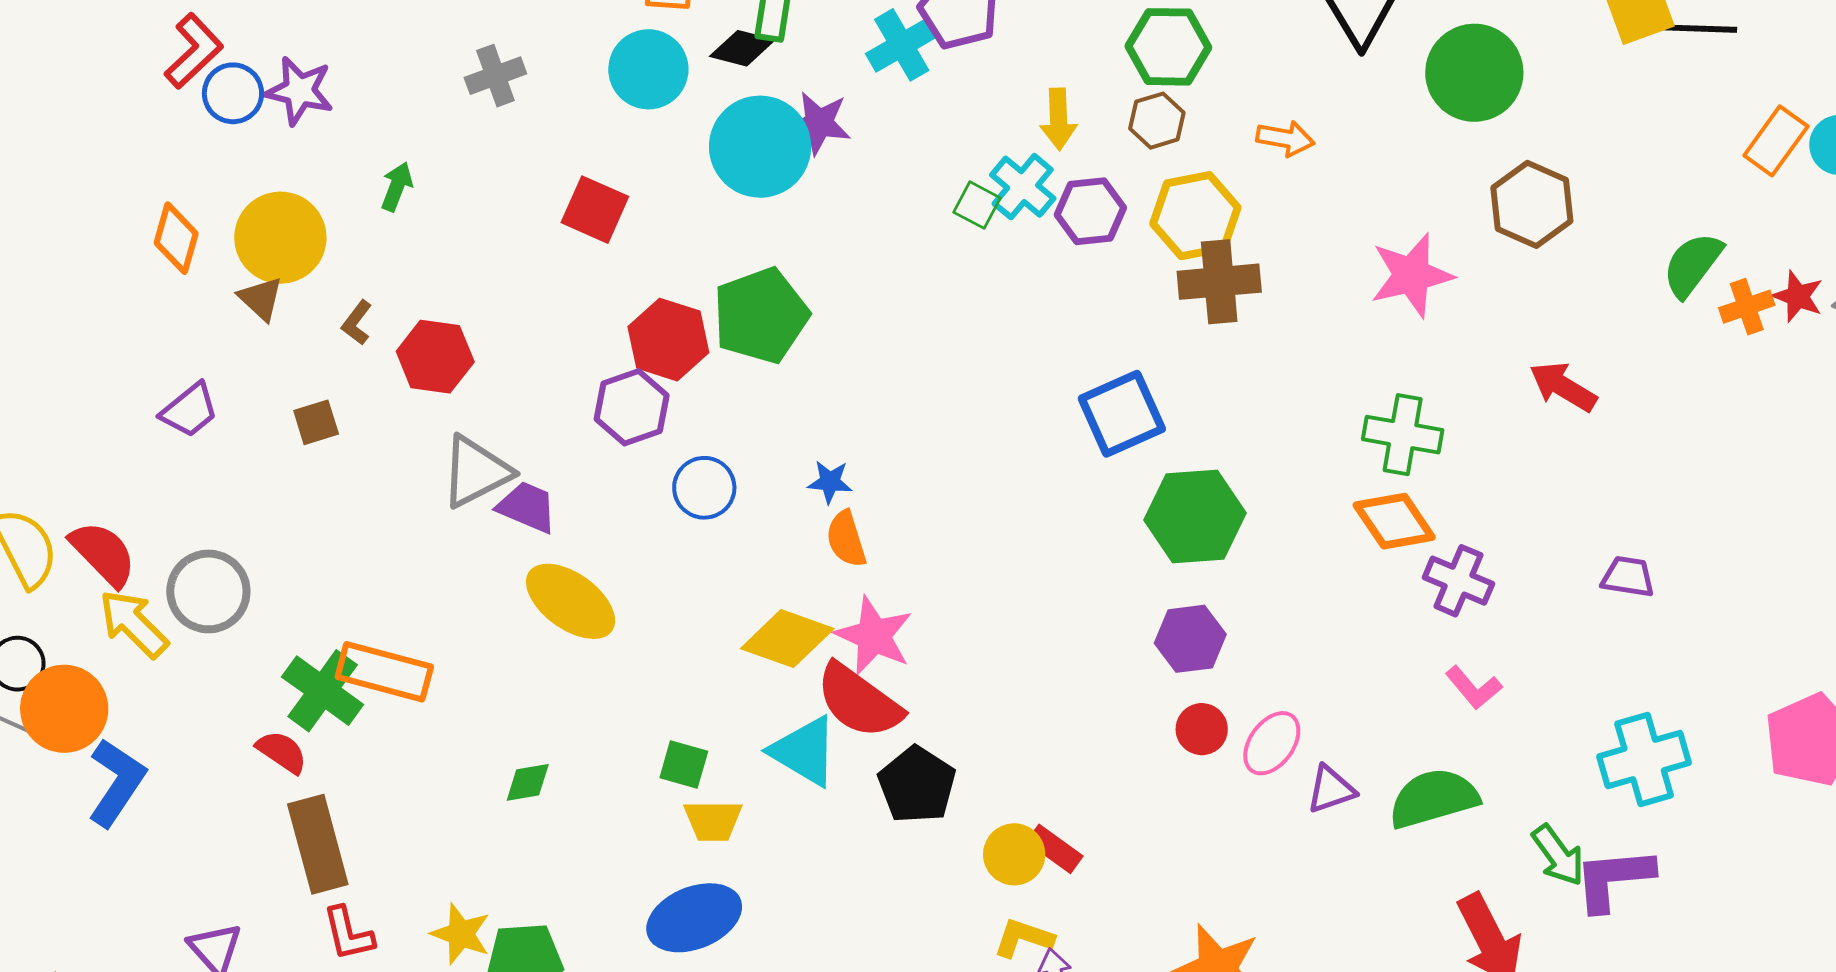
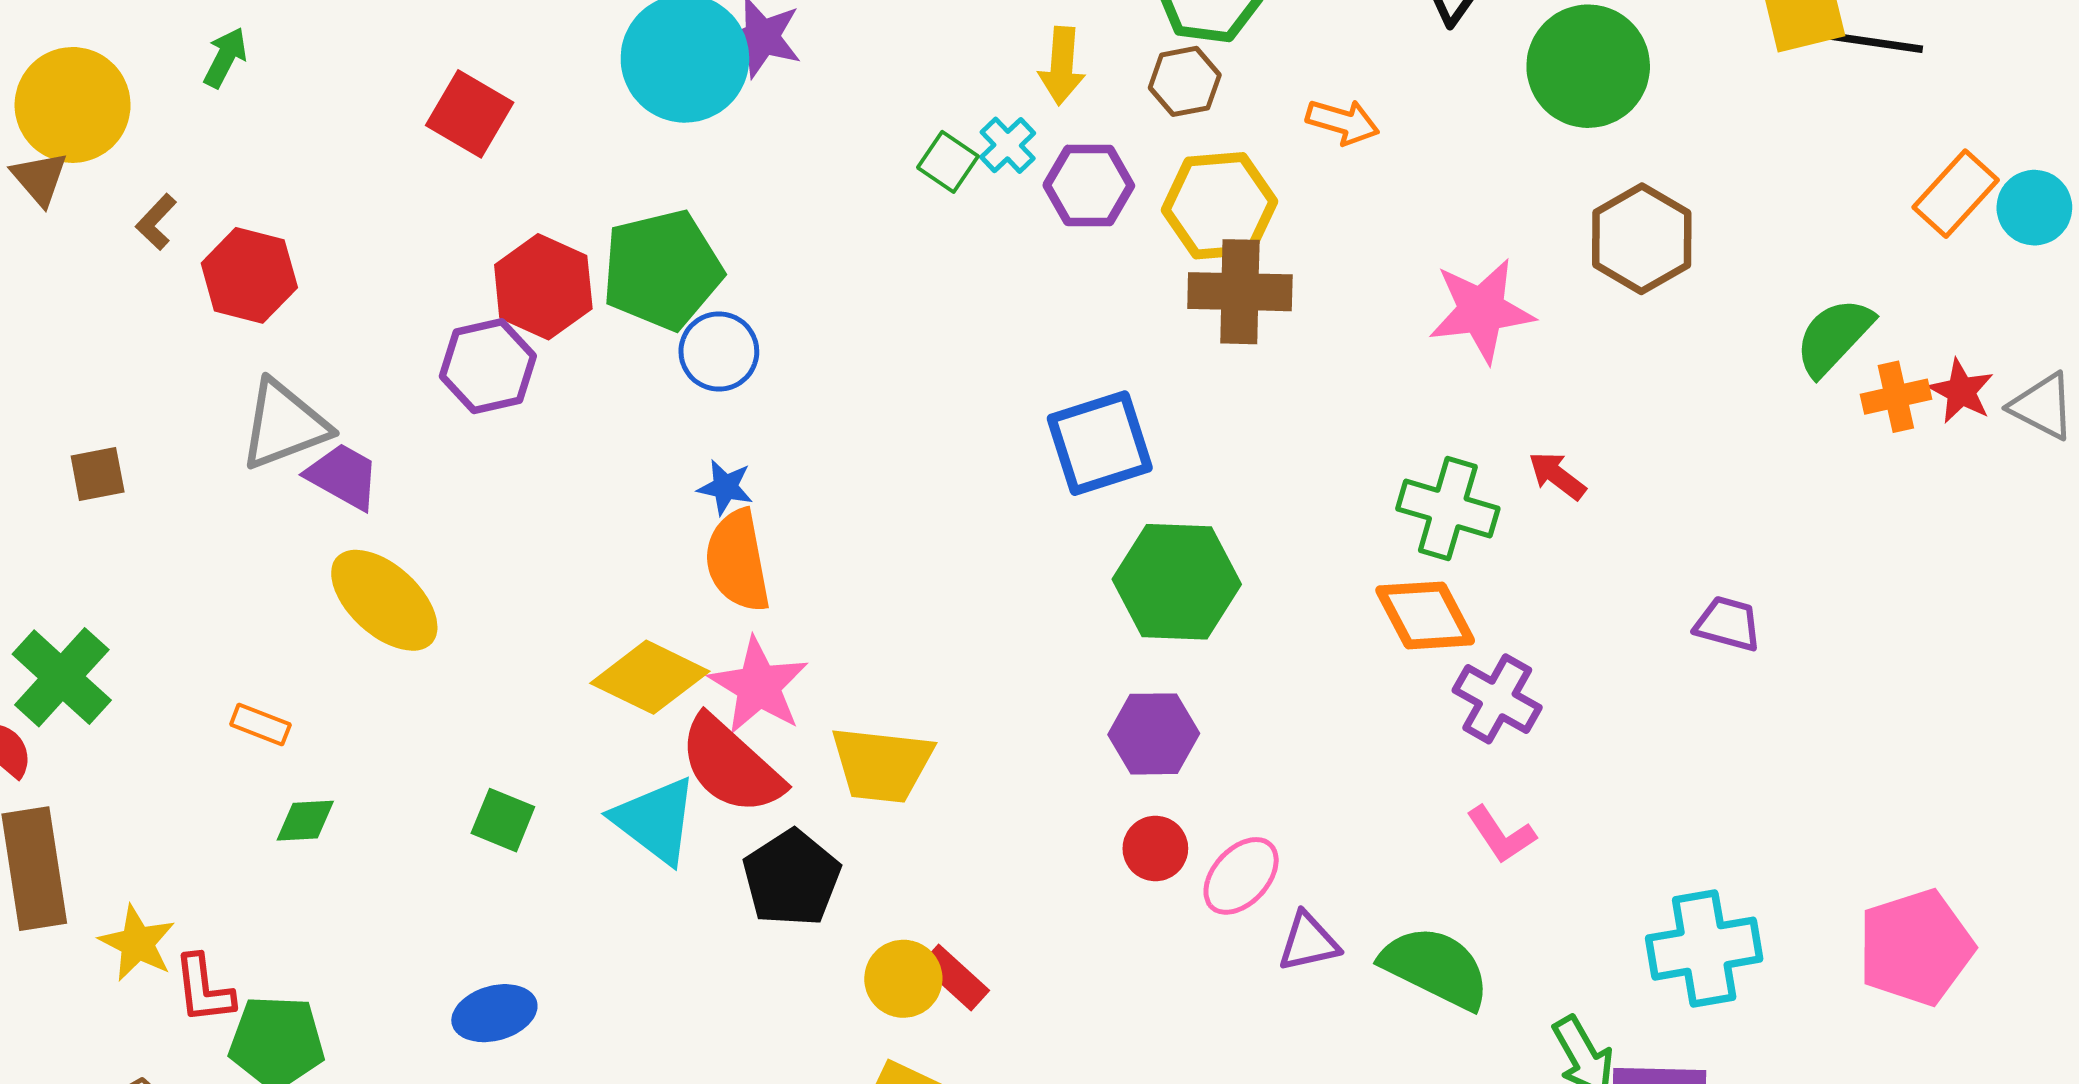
cyan cross: (1023, 187) -> (1008, 145), size x0.7
red arrow: (1563, 387) -> (1557, 476), moved, size x0.7
brown square: (316, 422) -> (98, 474), moved
blue circle: (704, 488) -> (719, 352), moved
orange semicircle: (846, 539) -> (738, 561), size x1.4
purple trapezoid: (1628, 577) -> (1728, 624), moved
orange rectangle: (384, 672) -> (260, 724), moved, size x0.5
green semicircle: (1434, 798) -> (1436, 968), turned 36
yellow trapezoid: (713, 821) -> (882, 764), moved, size x1.4
blue ellipse: (694, 918) -> (494, 1013), size x0.7
red L-shape: (348, 934) -> (204, 989), moved
yellow star: (461, 934) -> (137, 943), moved

